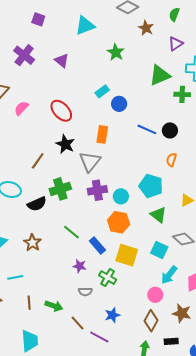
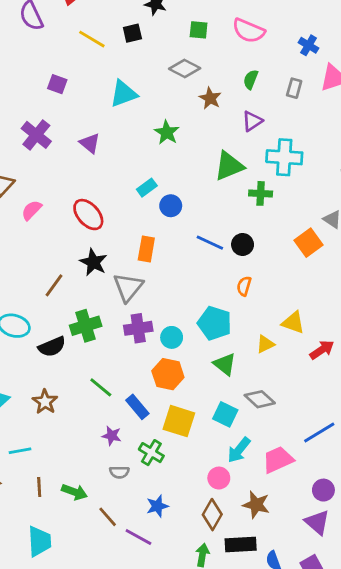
black rectangle: (171, 341) -> (241, 545), size x1.5

